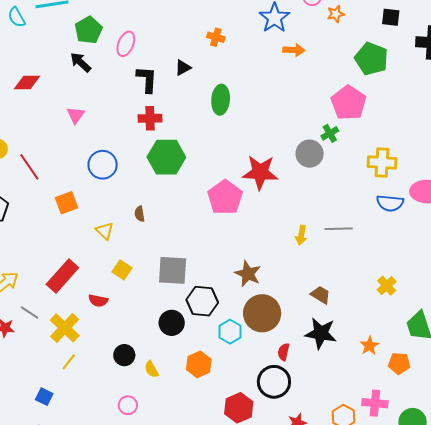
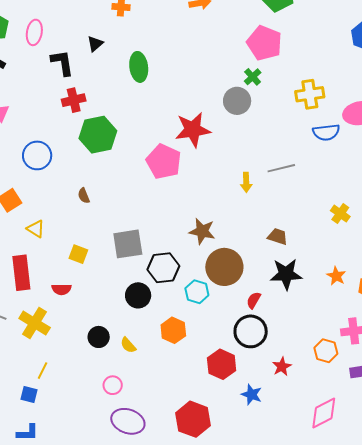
yellow triangle: (105, 231) -> (36, 229), moved
red rectangle: (62, 276) -> (21, 273), turned -36
red semicircle: (284, 352) -> (254, 300), turned 30
yellow line: (69, 362) -> (43, 371), moved

